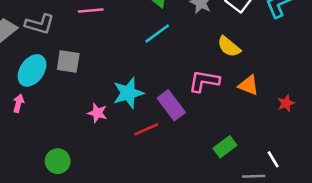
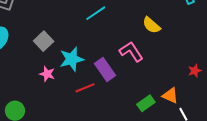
gray square: (68, 61) -> (44, 41), moved, turned 36
pink L-shape: (204, 81) -> (131, 52), turned 45
orange triangle: (249, 85) -> (170, 96), moved

